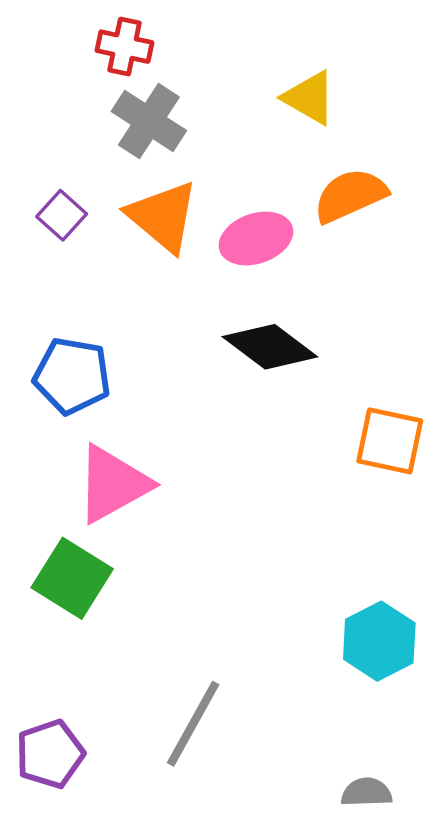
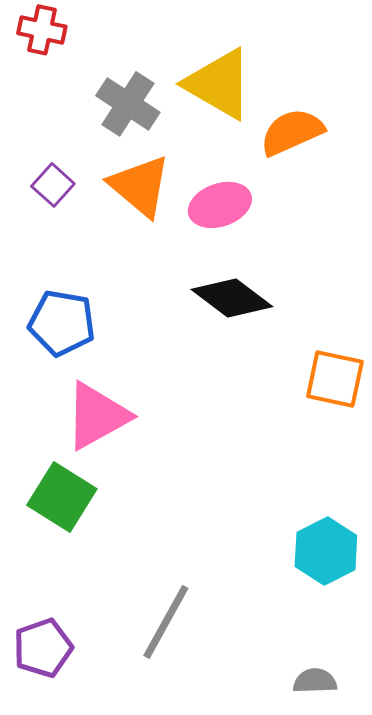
red cross: (124, 47) -> (42, 30), moved
yellow triangle: (309, 98) -> (219, 84), moved, size x1.5
orange semicircle: (350, 195) -> (292, 132), moved

